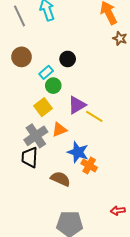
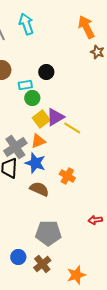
cyan rectangle: (46, 72) -> (25, 85), turned 32
yellow square: (43, 107) -> (41, 119), moved
blue star: (78, 152) -> (35, 163), moved

